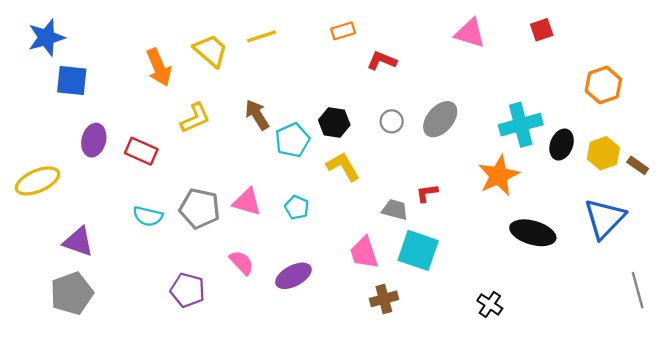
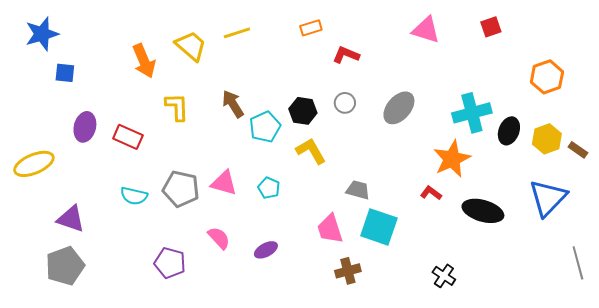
blue square: (72, 81) -> (65, 73), size x0.7
yellow L-shape: (195, 118) -> (177, 107), turned -68
gray circle: (392, 121) -> (345, 103), moved
red L-shape: (427, 193) -> (431, 193), moved, turned 45
purple ellipse: (293, 276) -> (266, 250), size x0.7

